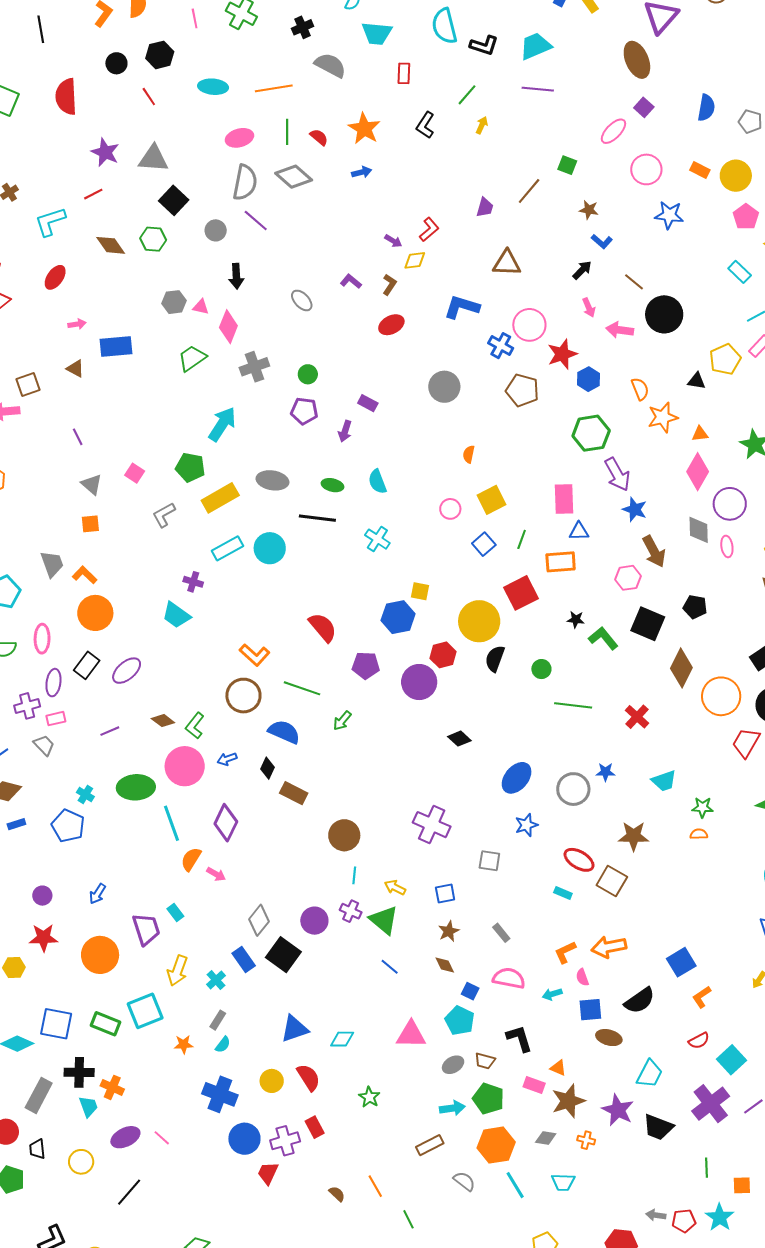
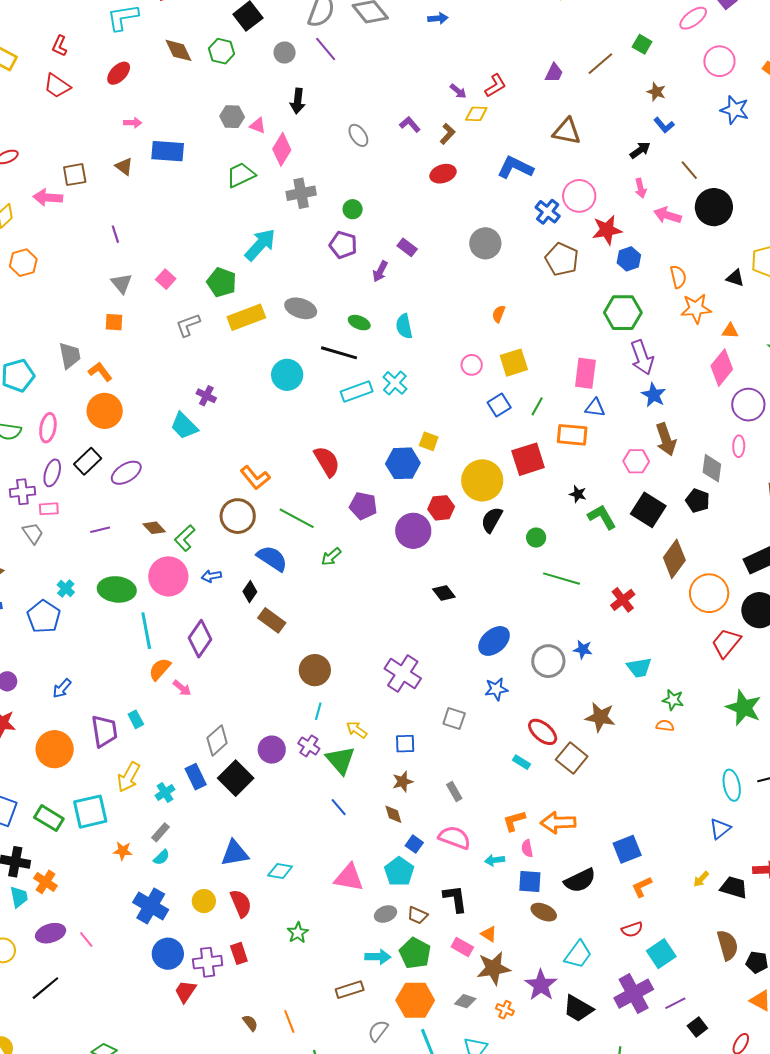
gray diamond: (699, 530) -> (712, 468), moved
cyan rectangle: (227, 548) -> (357, 392), moved
gray semicircle: (464, 1181) -> (378, 1031), turned -100

